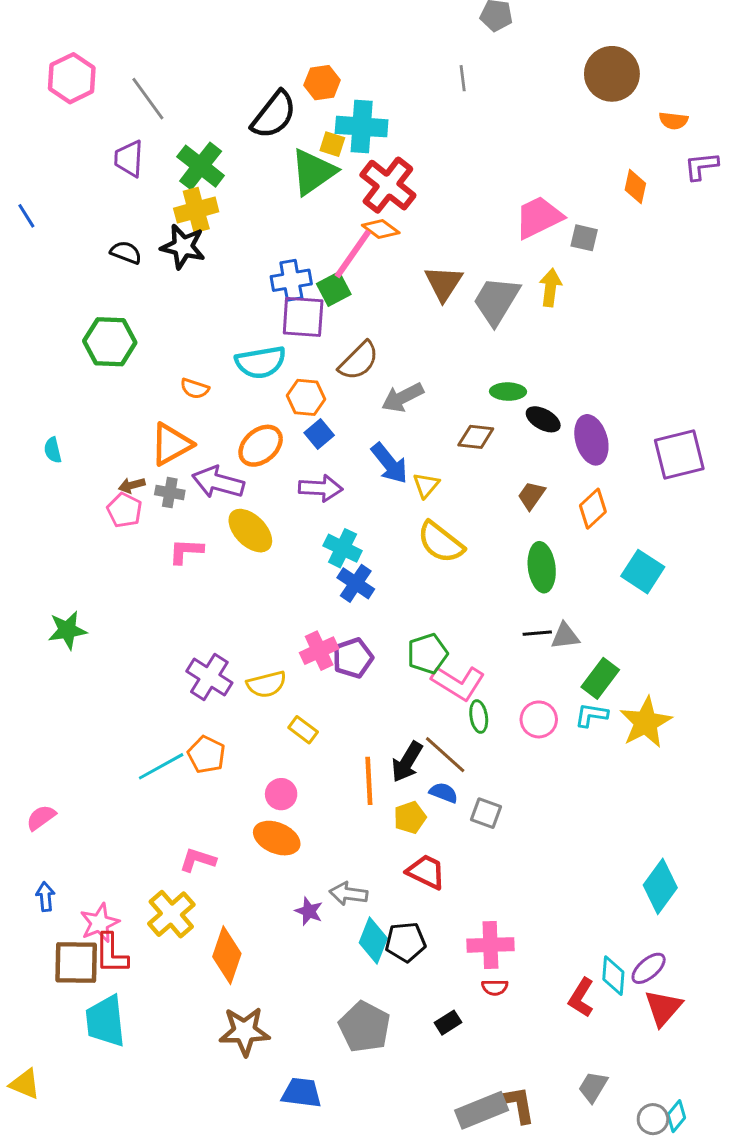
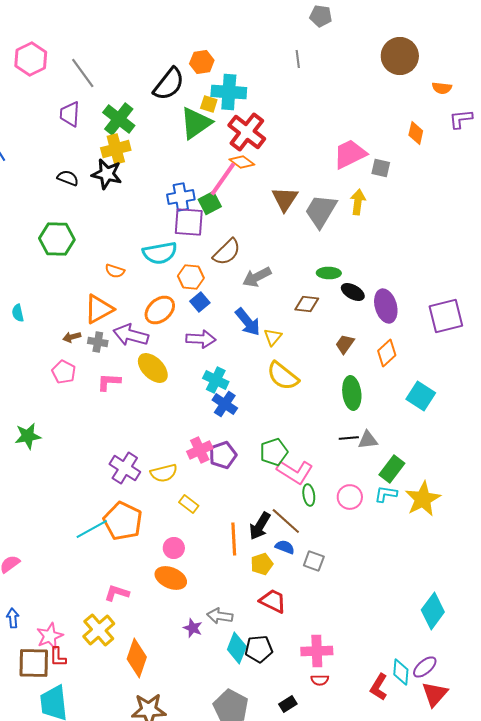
pink pentagon: (124, 510) -> (64, 372), moved
orange pentagon: (206, 755) -> (123, 521), size x1.5
red L-shape: (111, 954) -> (58, 657), size x0.7

